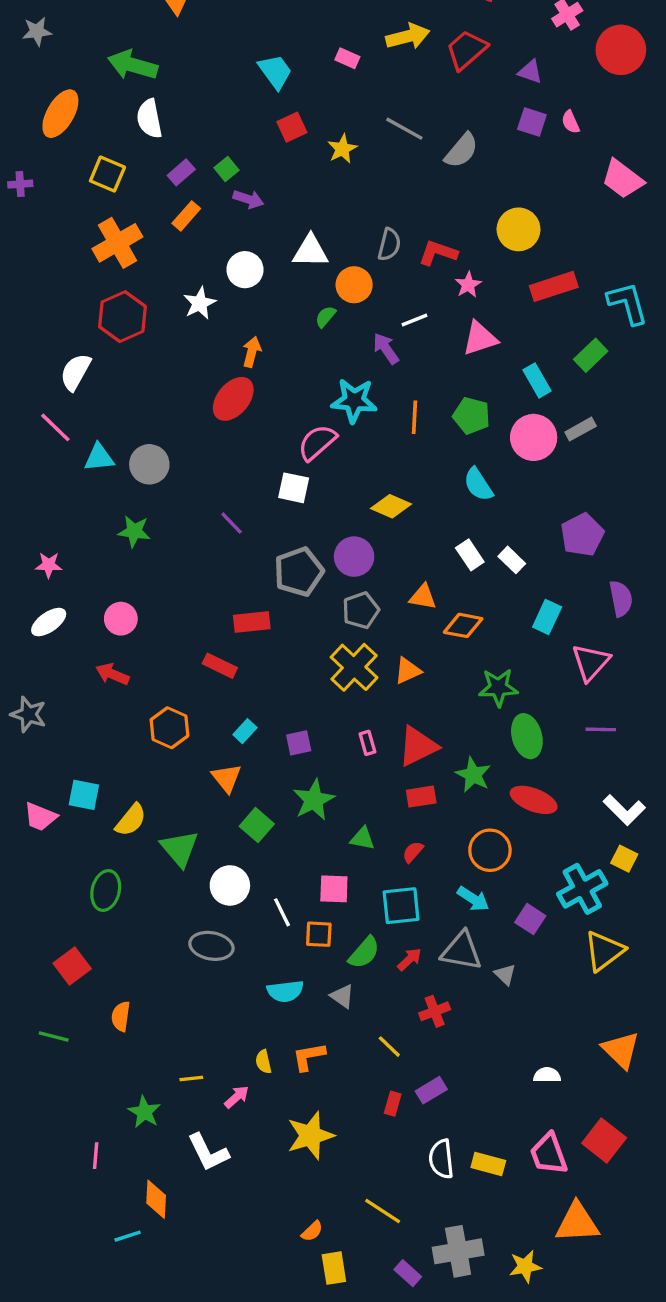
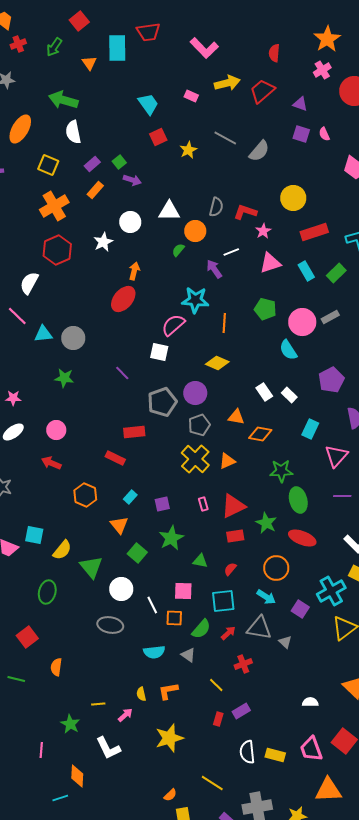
cyan rectangle: (537, 380) -> (306, 271), moved
orange line: (414, 417) -> (224, 323), moved
cyan semicircle: (478, 484) -> (288, 350), moved

